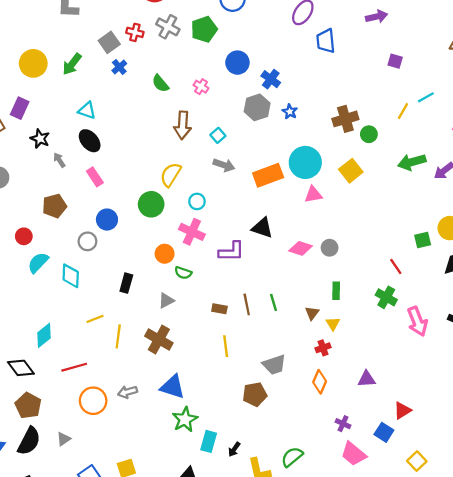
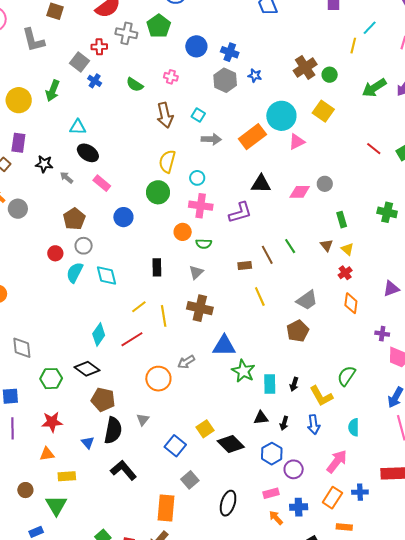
gray circle: (87, 241) -> (84, 246), moved
red line: (396, 266) -> (374, 149), moved
red line: (74, 367) -> (132, 339), moved

